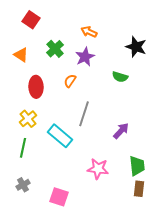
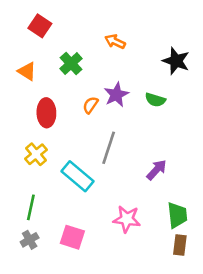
purple star: (85, 57) -> (116, 95), moved
green line: (23, 148) -> (31, 207), moved
pink square: (59, 197) -> (72, 237), moved

